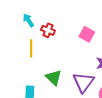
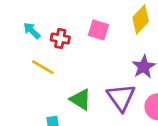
pink square: (87, 34) -> (98, 30), moved
yellow line: (31, 48) -> (43, 67), turned -48

